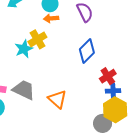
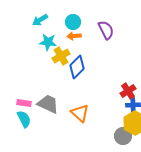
cyan star: (24, 49) -> (48, 42), moved, turned 30
blue diamond: (87, 51) -> (77, 67), moved

